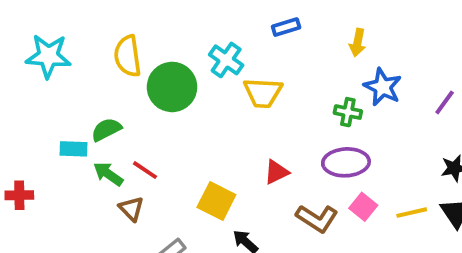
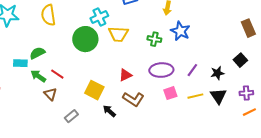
cyan cross: (226, 60) -> (99, 17), turned 30
green circle: (172, 87) -> (85, 39), moved
purple line: (445, 102) -> (192, 70), moved
green cross: (348, 112) -> (154, 39), moved
pink square: (363, 207) -> (170, 93), turned 32
brown L-shape: (317, 218) -> (133, 99), moved

